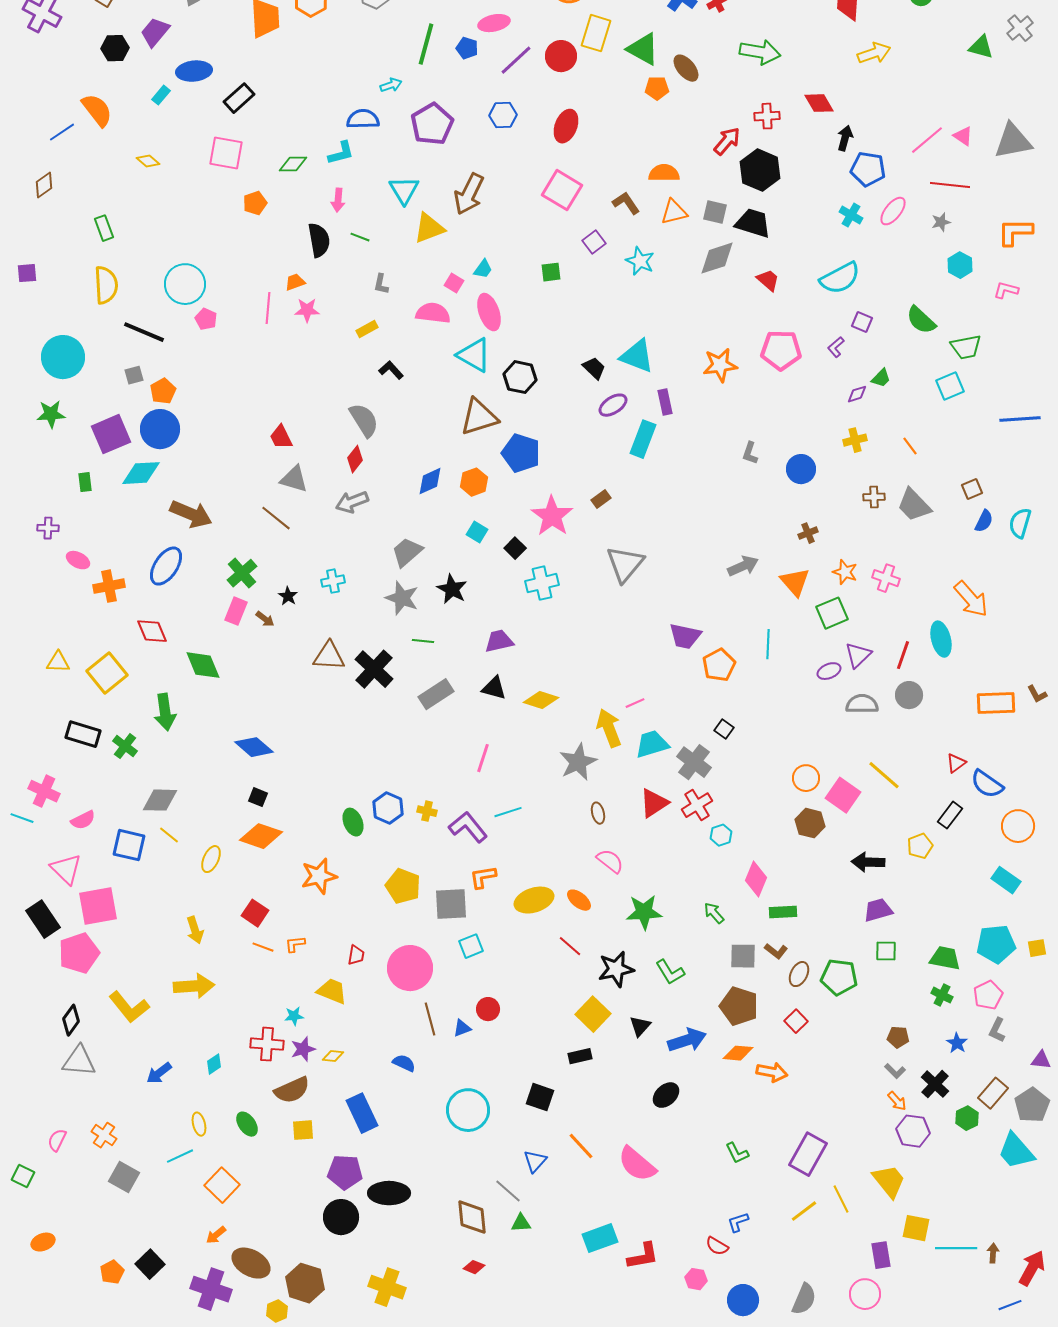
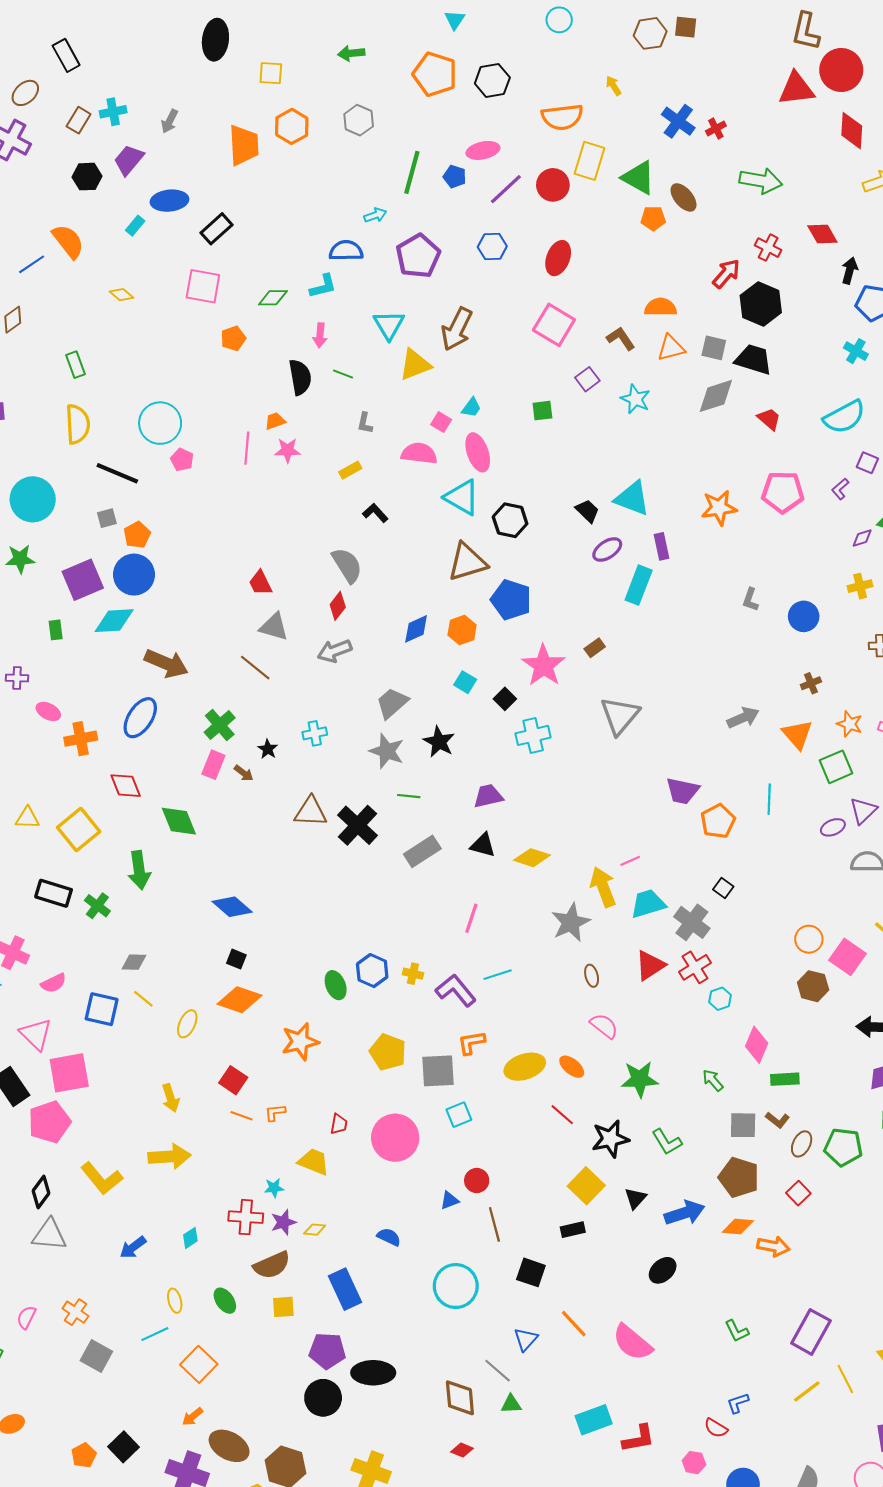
red cross: (767, 116) -> (768, 248), turned 30
gray diamond: (160, 800) -> (134, 962), size x0.7
brown line: (430, 1019) -> (494, 1224), moved

